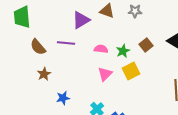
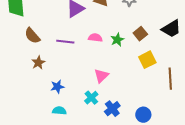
purple line: (66, 43) -> (65, 42), moved
yellow square: (131, 71) -> (147, 60), moved
pink triangle: (105, 74) -> (101, 76), moved

